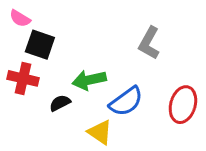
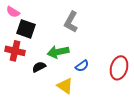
gray L-shape: (149, 43) -> (71, 22), moved
blue semicircle: (126, 101) -> (82, 66), size x0.6

